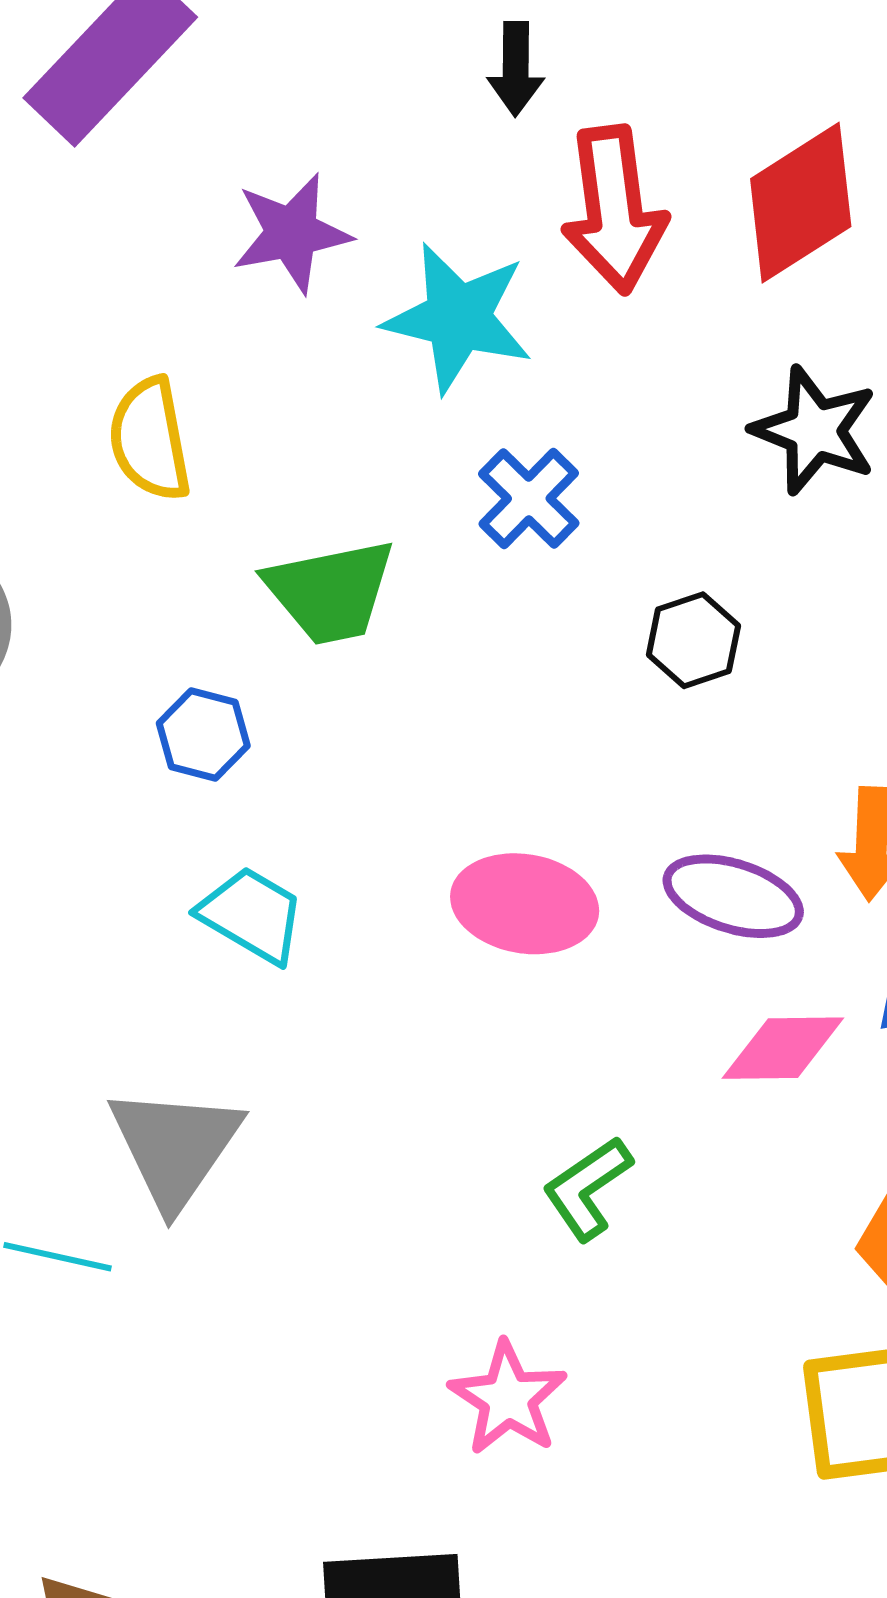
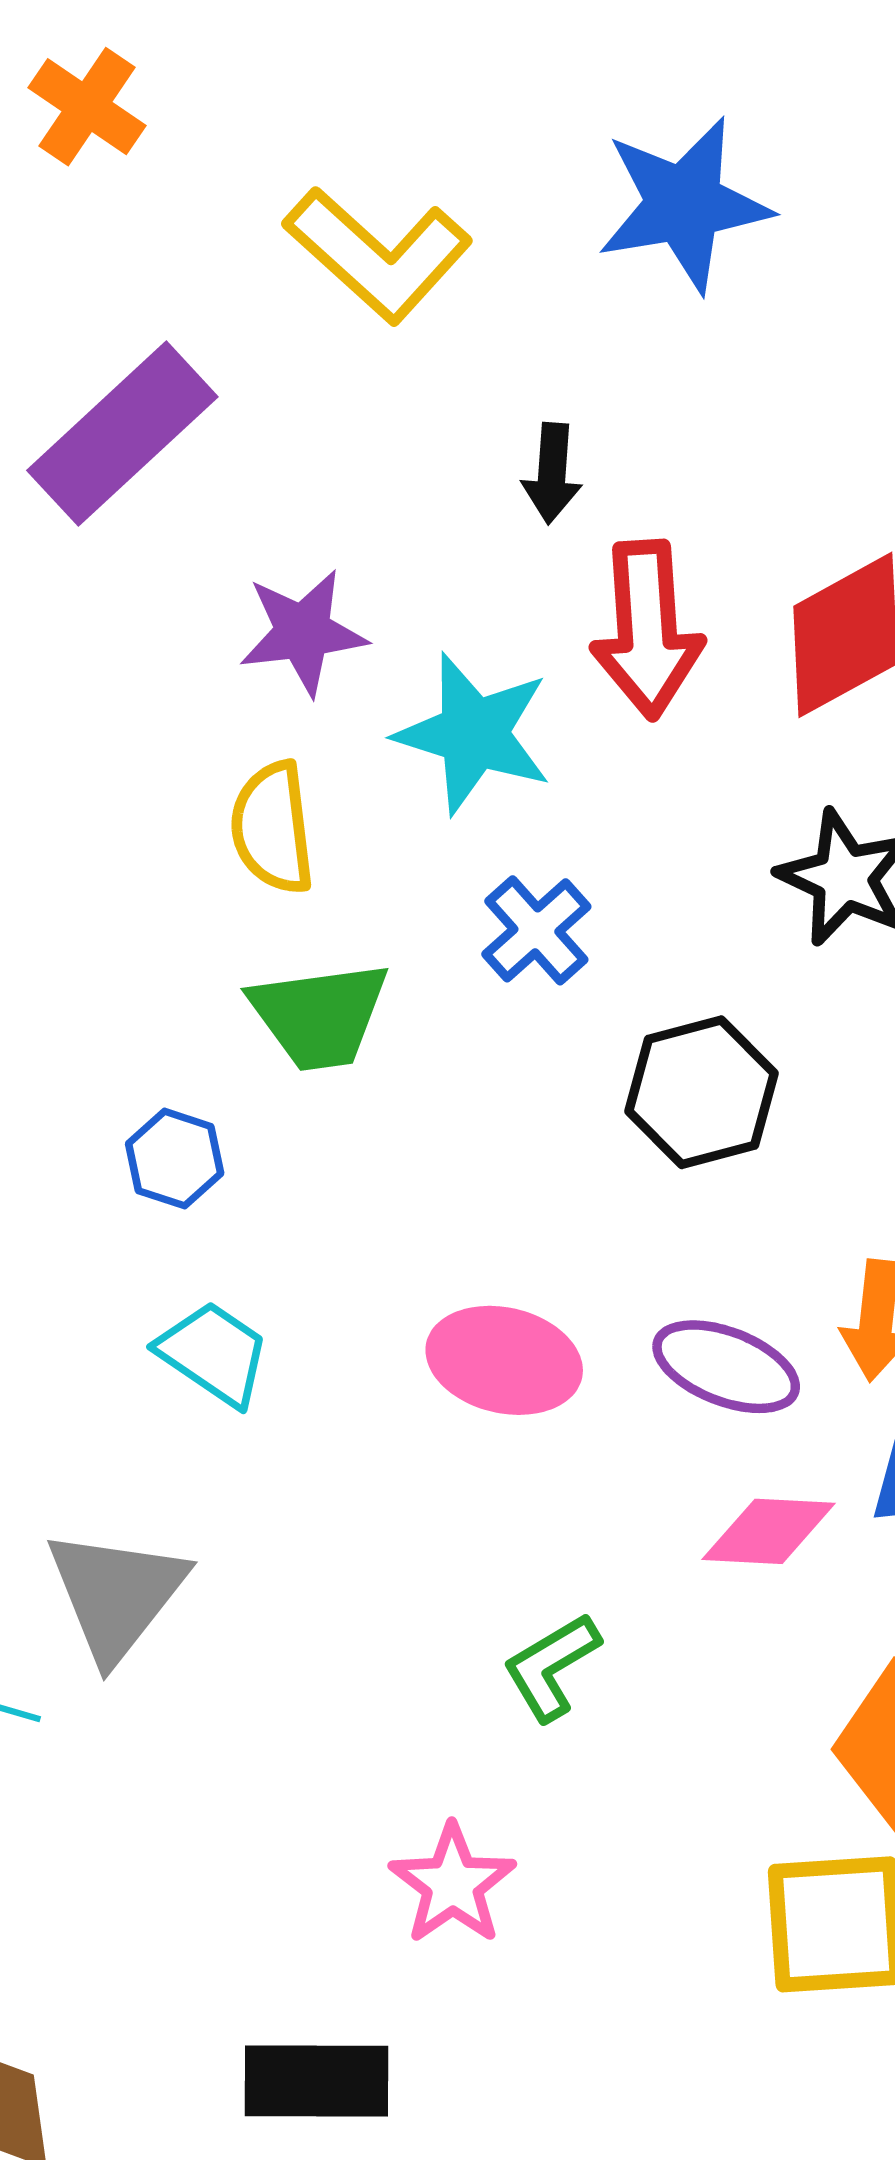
yellow semicircle: (150, 439) -> (273, 828), moved
black hexagon: (693, 640) -> (701, 1092), size x1.5

